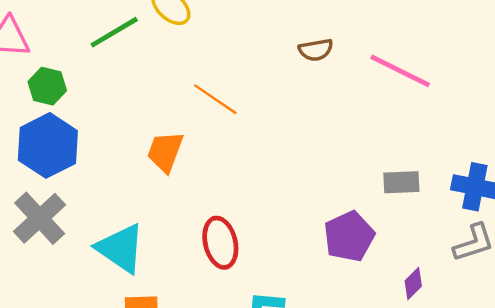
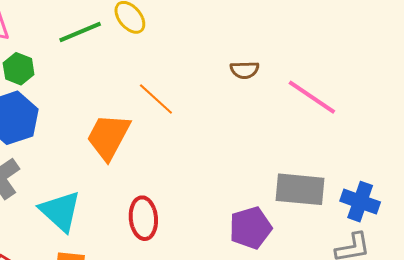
orange trapezoid: (165, 152) -> (108, 137), size x1.4
gray rectangle: (401, 182) -> (300, 189), size x1.6

